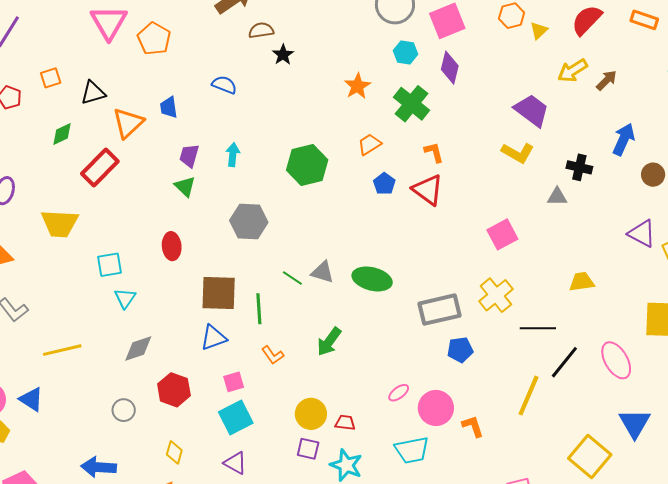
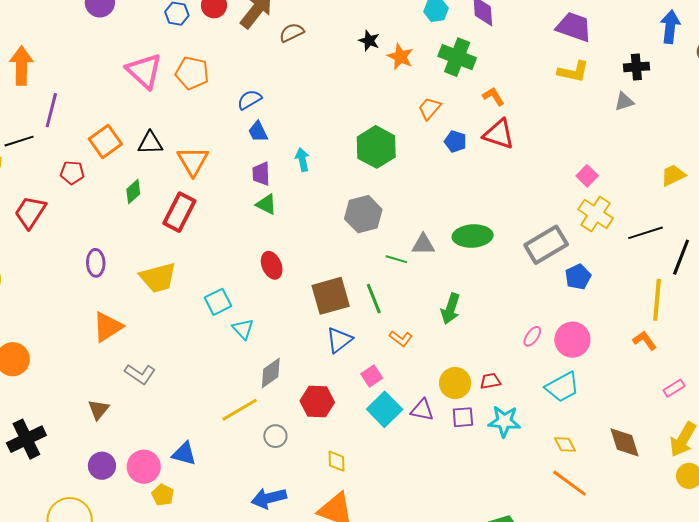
black star: (283, 55) -> (369, 41), moved
orange square: (51, 78) -> (105, 142), size x1.5
blue semicircle: (224, 85) -> (249, 100), moved, turned -35
black triangle: (93, 93) -> (150, 143), turned 32
blue trapezoid: (169, 107) -> (258, 132), moved
gray hexagon: (249, 221) -> (363, 214), moved
pink square: (502, 234) -> (587, 176), moved, size x0.7
yellow line: (62, 350) -> (240, 410), moved
orange L-shape: (473, 426) -> (645, 340), moved
purple triangle: (235, 463) -> (422, 410), moved

